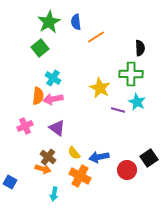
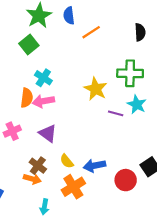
black semicircle: (140, 48) -> (140, 32), moved
orange cross: (80, 176) -> (73, 187), turned 30

